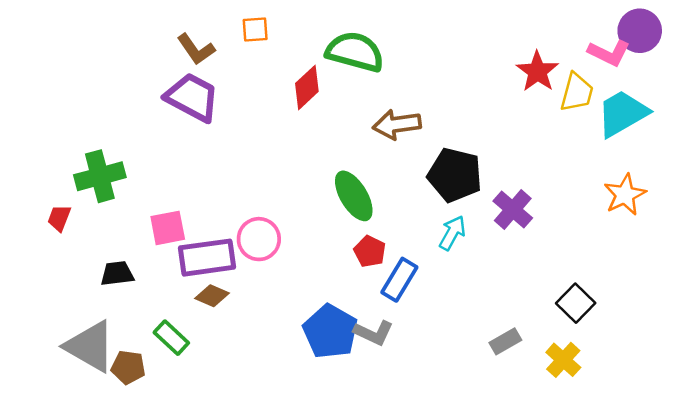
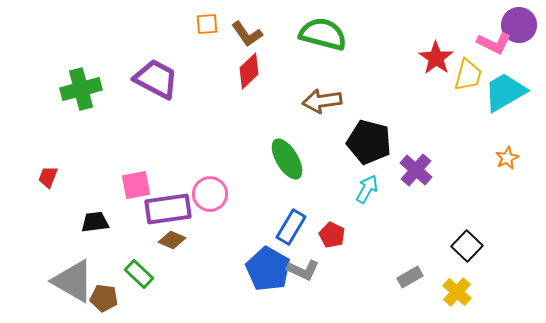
brown L-shape: (196, 49) -> (247, 34), moved
green semicircle: (355, 52) -> (323, 34), moved
green cross: (100, 176) -> (81, 89), moved
orange star: (625, 195) -> (507, 158), size x0.7
red pentagon: (370, 251) -> (332, 235), moved
blue rectangle: (399, 280) -> (291, 227), moved

